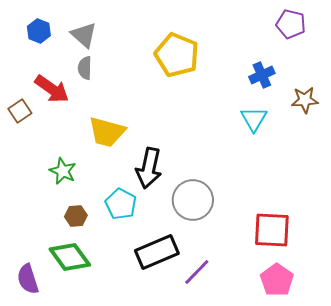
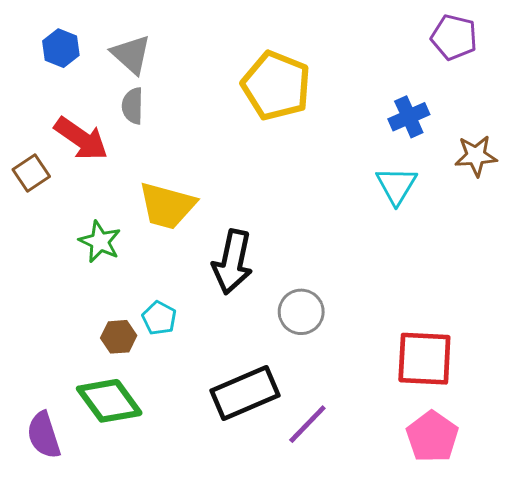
green star: (63, 171) -> (100, 242), moved
gray circle: (193, 200) -> (301, 312), size x0.7
cyan pentagon: (121, 204) -> (159, 318), moved, size x0.7

